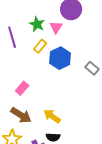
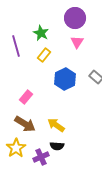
pink triangle: (56, 27) -> (77, 42), moved
blue hexagon: (60, 58) -> (65, 79), moved

